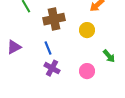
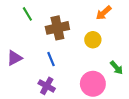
purple cross: (52, 68) -> (47, 86), moved
pink circle: (87, 71) -> (93, 84), size x1.5

